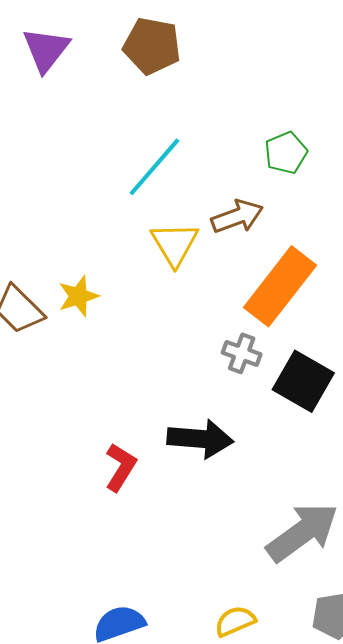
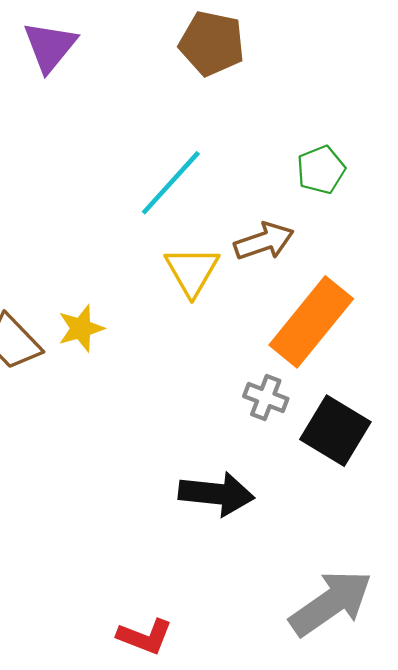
brown pentagon: (152, 46) -> (212, 43), moved
red L-shape: (121, 467) -> (145, 637), moved, turned 78

